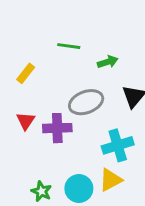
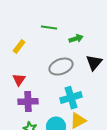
purple cross: (57, 128) -> (28, 102), moved
cyan cross: (118, 145) -> (71, 98), moved

